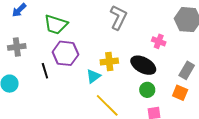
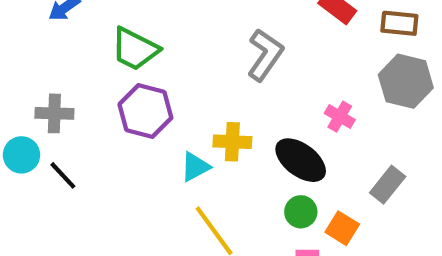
gray cross: (17, 47) -> (54, 113), moved
black line: (45, 71) -> (63, 175), moved, turned -35
orange square: (180, 93) -> (342, 228), moved

